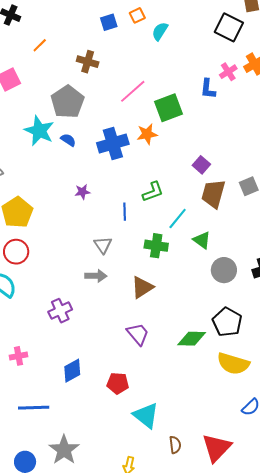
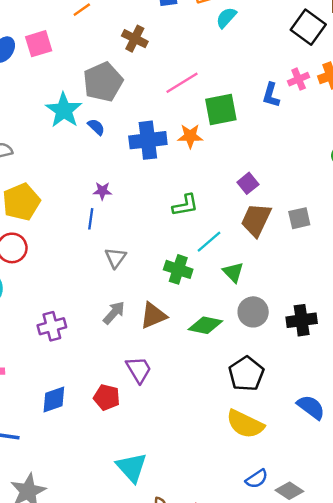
blue line: (125, 212) -> (91, 219), moved
gray arrow: (96, 276) -> (114, 313), moved, turned -60
green diamond: (192, 339) -> (205, 325), moved
red pentagon: (118, 383) -> (107, 397), moved

